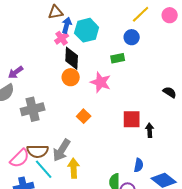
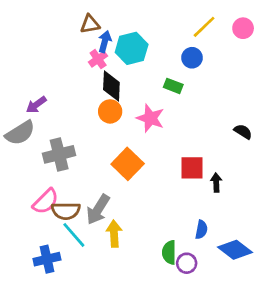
green rectangle: (118, 58) -> (173, 86), turned 32
orange square: (84, 116) -> (128, 164), size x1.6
pink semicircle: (20, 158) -> (46, 201), moved

